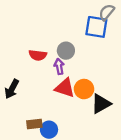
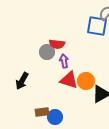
gray circle: (66, 51) -> (47, 52), moved
red semicircle: (38, 55) -> (57, 44), moved

